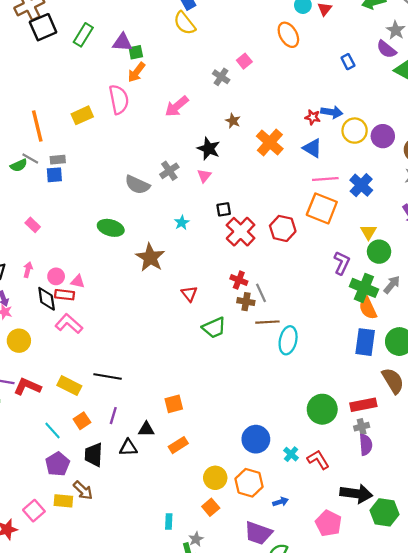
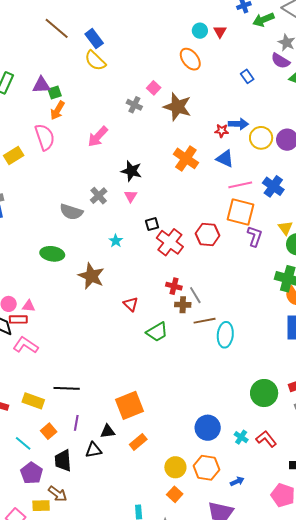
brown star: (233, 121) -> (177, 107), moved, size x2.0
purple L-shape: (342, 263) -> (255, 236), moved
orange square: (174, 404) -> (129, 405), size x1.6

